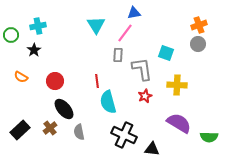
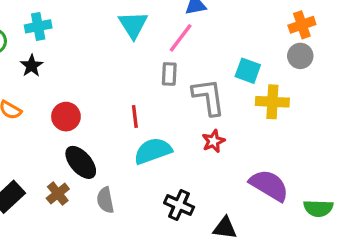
yellow cross: (177, 85) -> (272, 102), moved
cyan semicircle: (108, 102) -> (153, 151), turned 85
black cross: (124, 135) -> (179, 205), size x0.7

